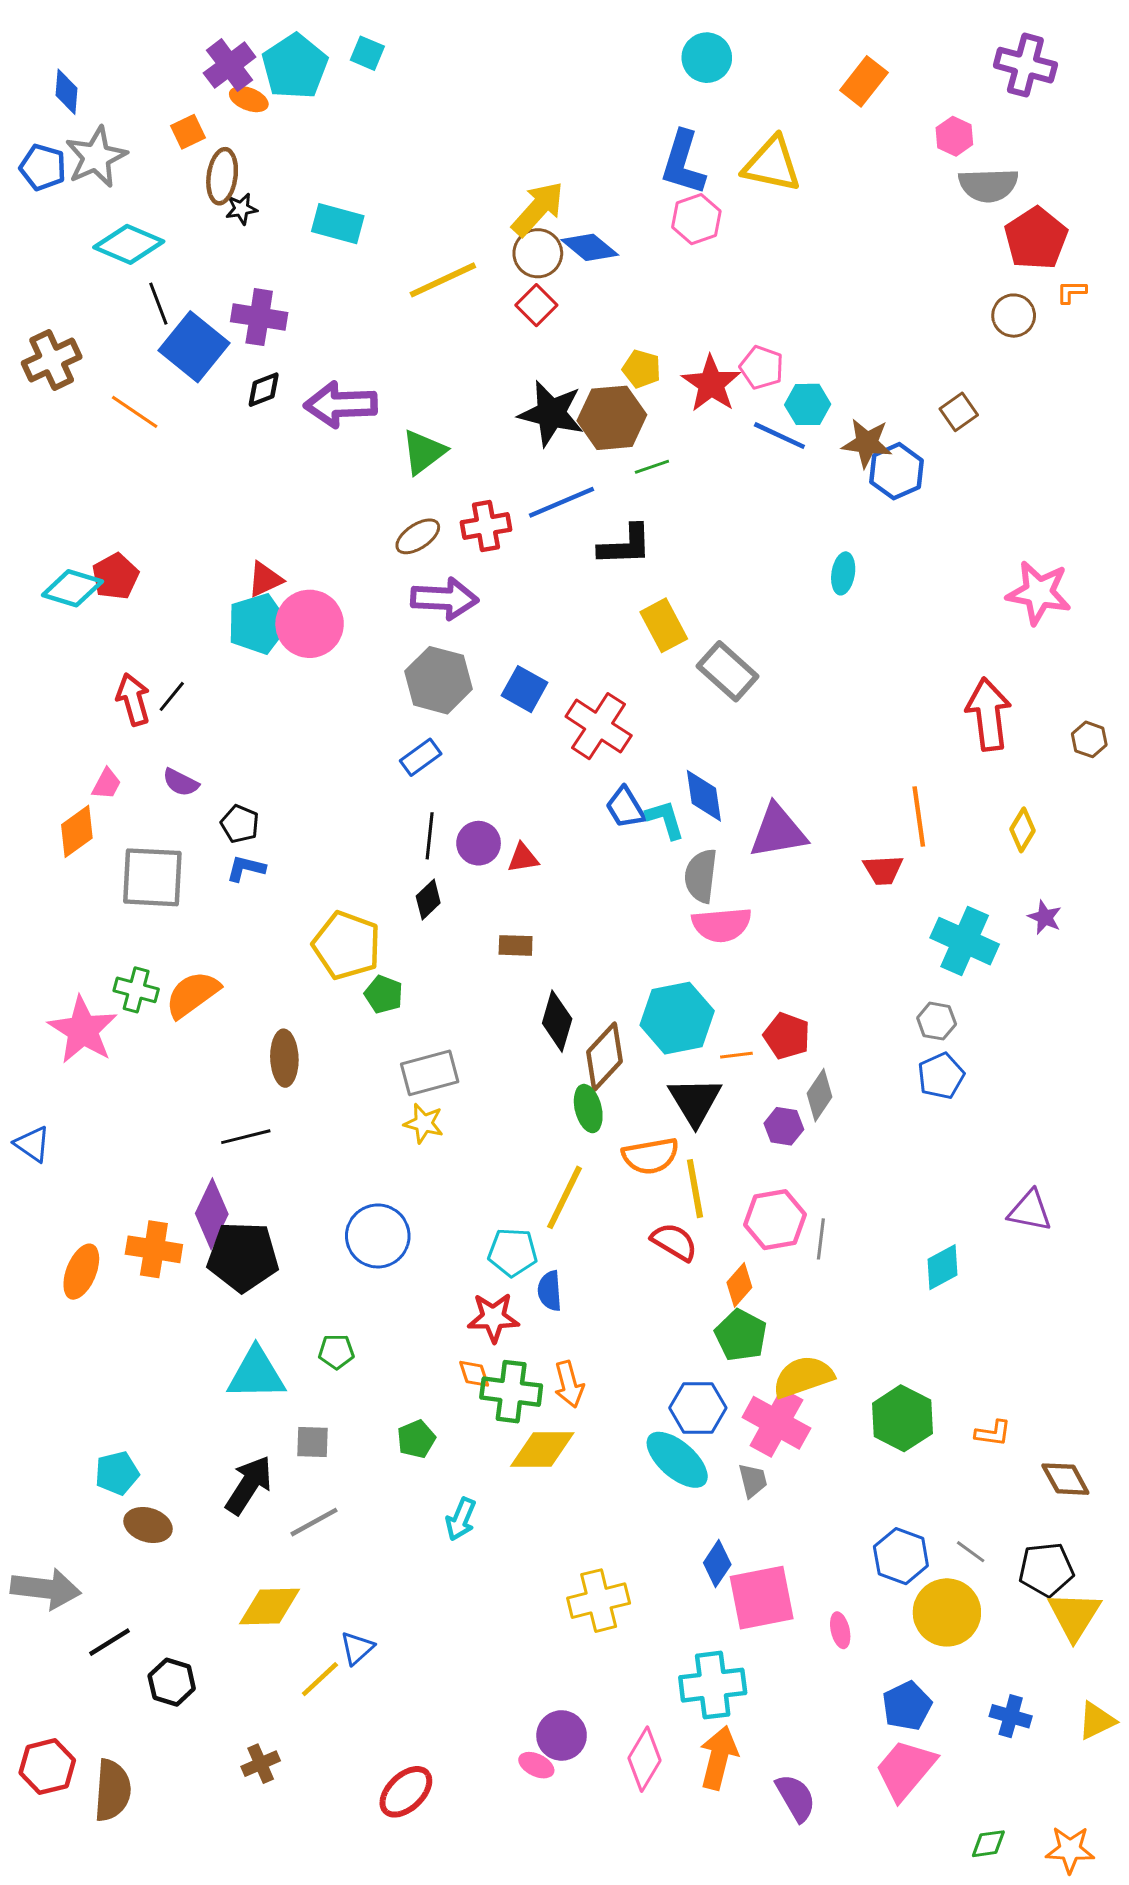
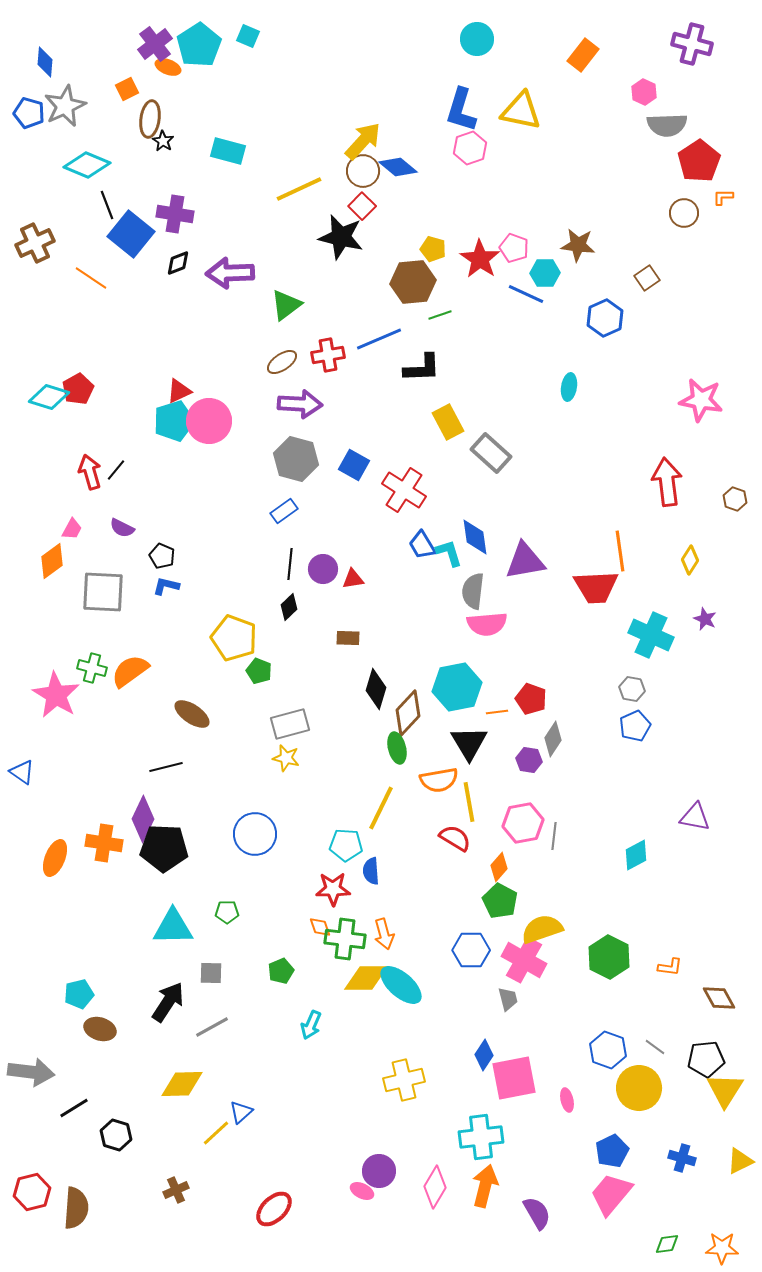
black star: (241, 209) -> (163, 141), turned -30
black star: (551, 413) -> (341, 237), moved
brown star: (867, 443) -> (578, 245), moved
red trapezoid: (883, 870) -> (596, 587), size x1.6
brown ellipse: (284, 1058) -> (192, 714), turned -54
cyan ellipse: (677, 1460) -> (401, 985), moved

